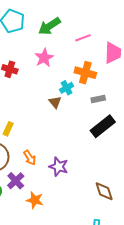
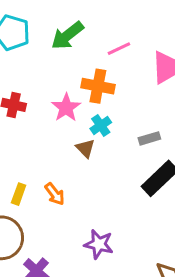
pink star: (44, 58) -> (66, 108), moved
orange cross: (85, 73) -> (98, 86), moved
orange arrow: (30, 158) -> (55, 194), moved

